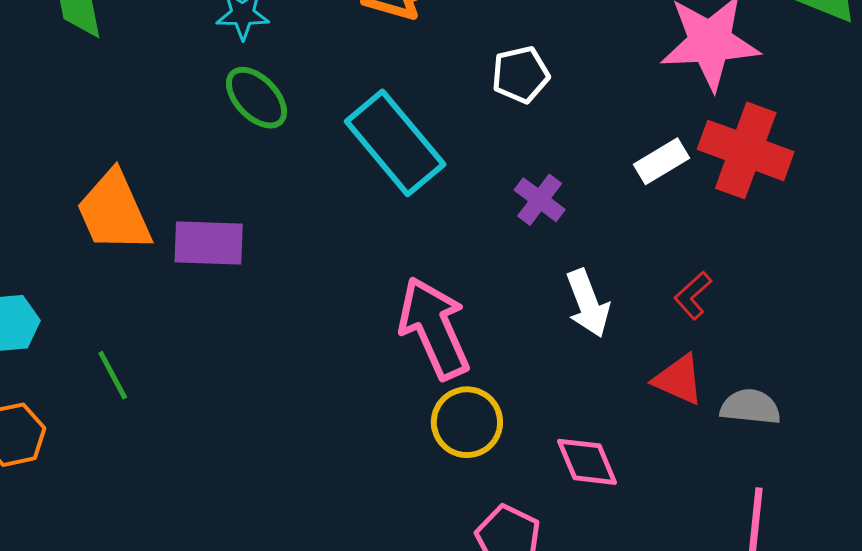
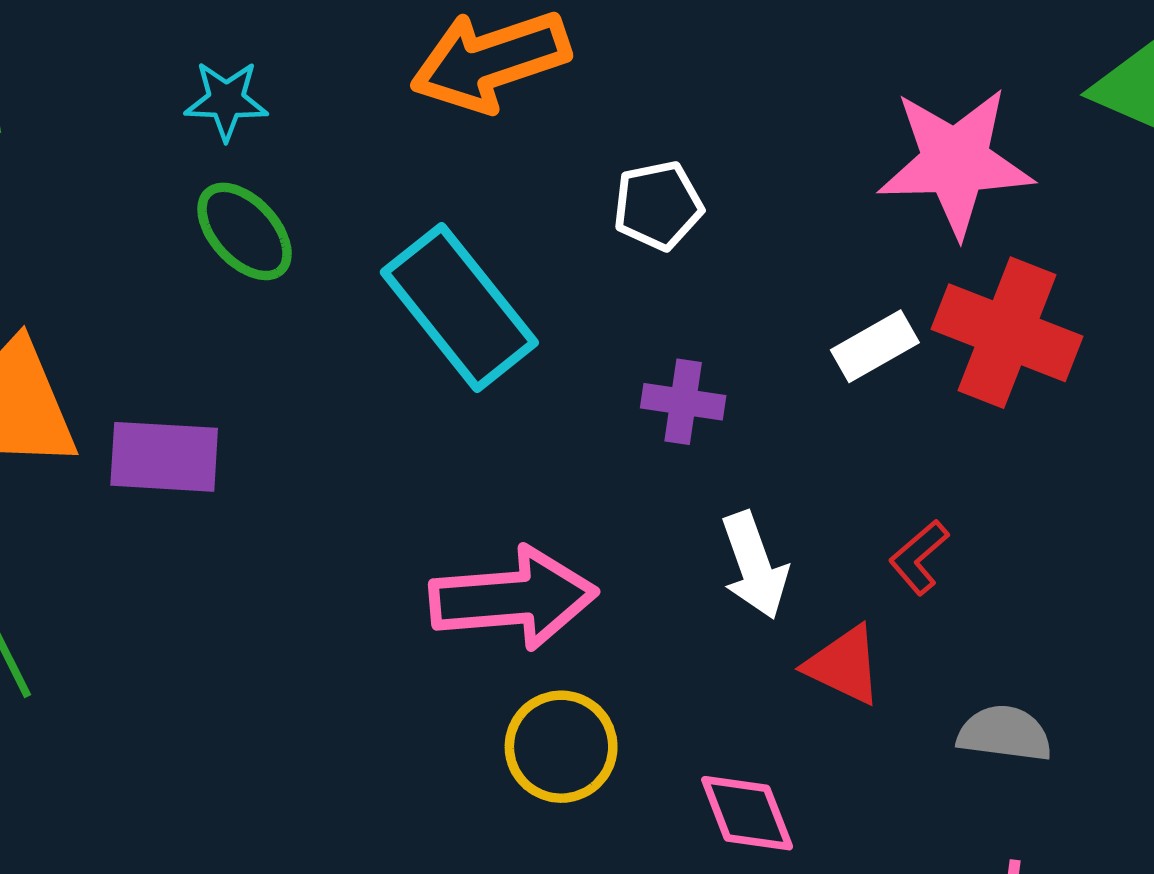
purple cross: (540, 200) -> (683, 402), turned -30
pink arrow: (434, 328) -> (513, 598), turned 108
red triangle: (679, 379) -> (844, 665), moved

